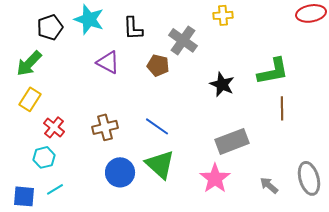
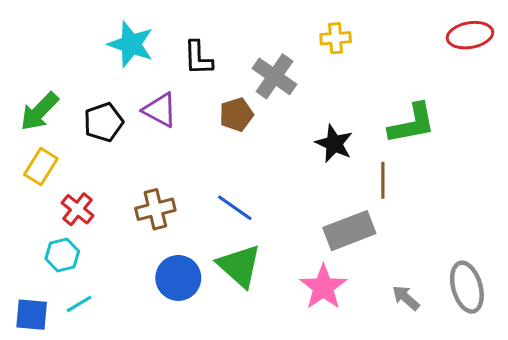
black pentagon: (50, 27) -> (103, 122), moved
brown pentagon: (158, 65) -> (236, 115), turned -30
brown line: (282, 108) -> (383, 180), moved

